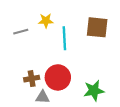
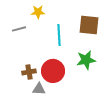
yellow star: (46, 21) -> (38, 12), moved
green star: (94, 91) -> (86, 60), moved

